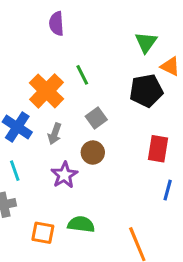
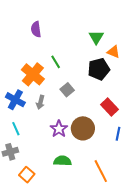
red rectangle: (158, 149) -> (109, 107), turned -48
brown circle: (93, 153) -> (83, 128), moved, size x1.5
purple star: (64, 175) -> (59, 129), moved
orange square: (43, 233) -> (27, 175), moved, turned 35

